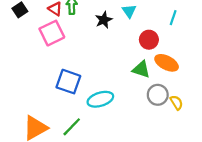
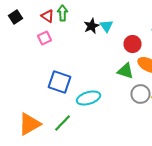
cyan triangle: (129, 11) -> (106, 26), moved
pink square: (52, 33) -> (44, 38), size x0.6

